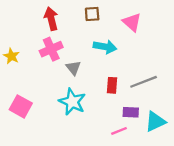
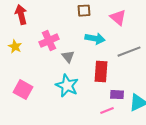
red arrow: (51, 19) -> (21, 15), moved
gray line: (144, 82) -> (129, 52), moved
red rectangle: (112, 85) -> (101, 72), size x1.5

